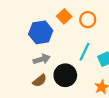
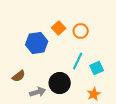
gray arrow: (42, 59) -> (38, 92), moved
brown semicircle: (40, 81) -> (19, 76), moved

